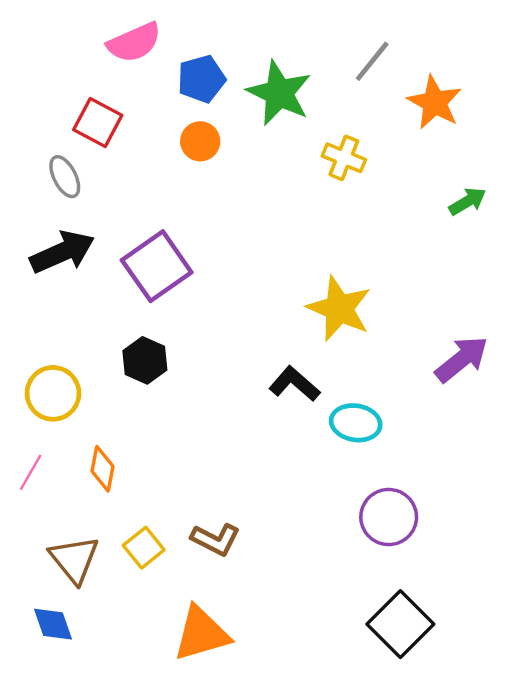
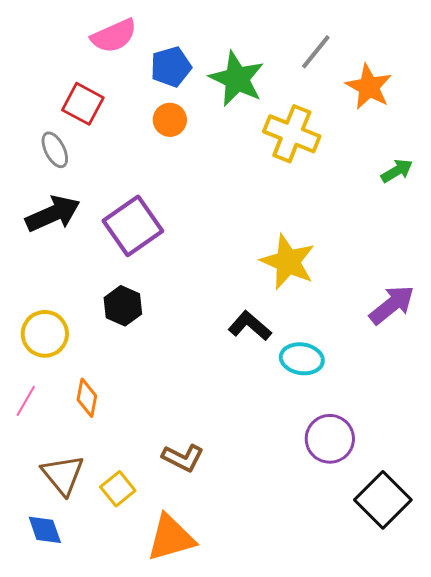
yellow cross: (344, 158) -> (292, 134), size x1.5
yellow square: (144, 548) -> (118, 489), moved
black square: (400, 624) -> (383, 500), moved

